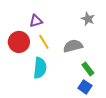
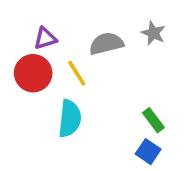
purple triangle: (36, 21) -> (45, 38), moved
gray semicircle: (73, 46) -> (106, 44), moved

